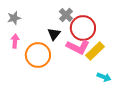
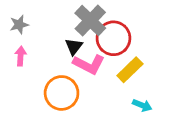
gray cross: (66, 15) -> (90, 21), size x1.6
pink L-shape: (78, 47) -> (89, 64), moved
orange circle: (38, 55) -> (62, 93), moved

